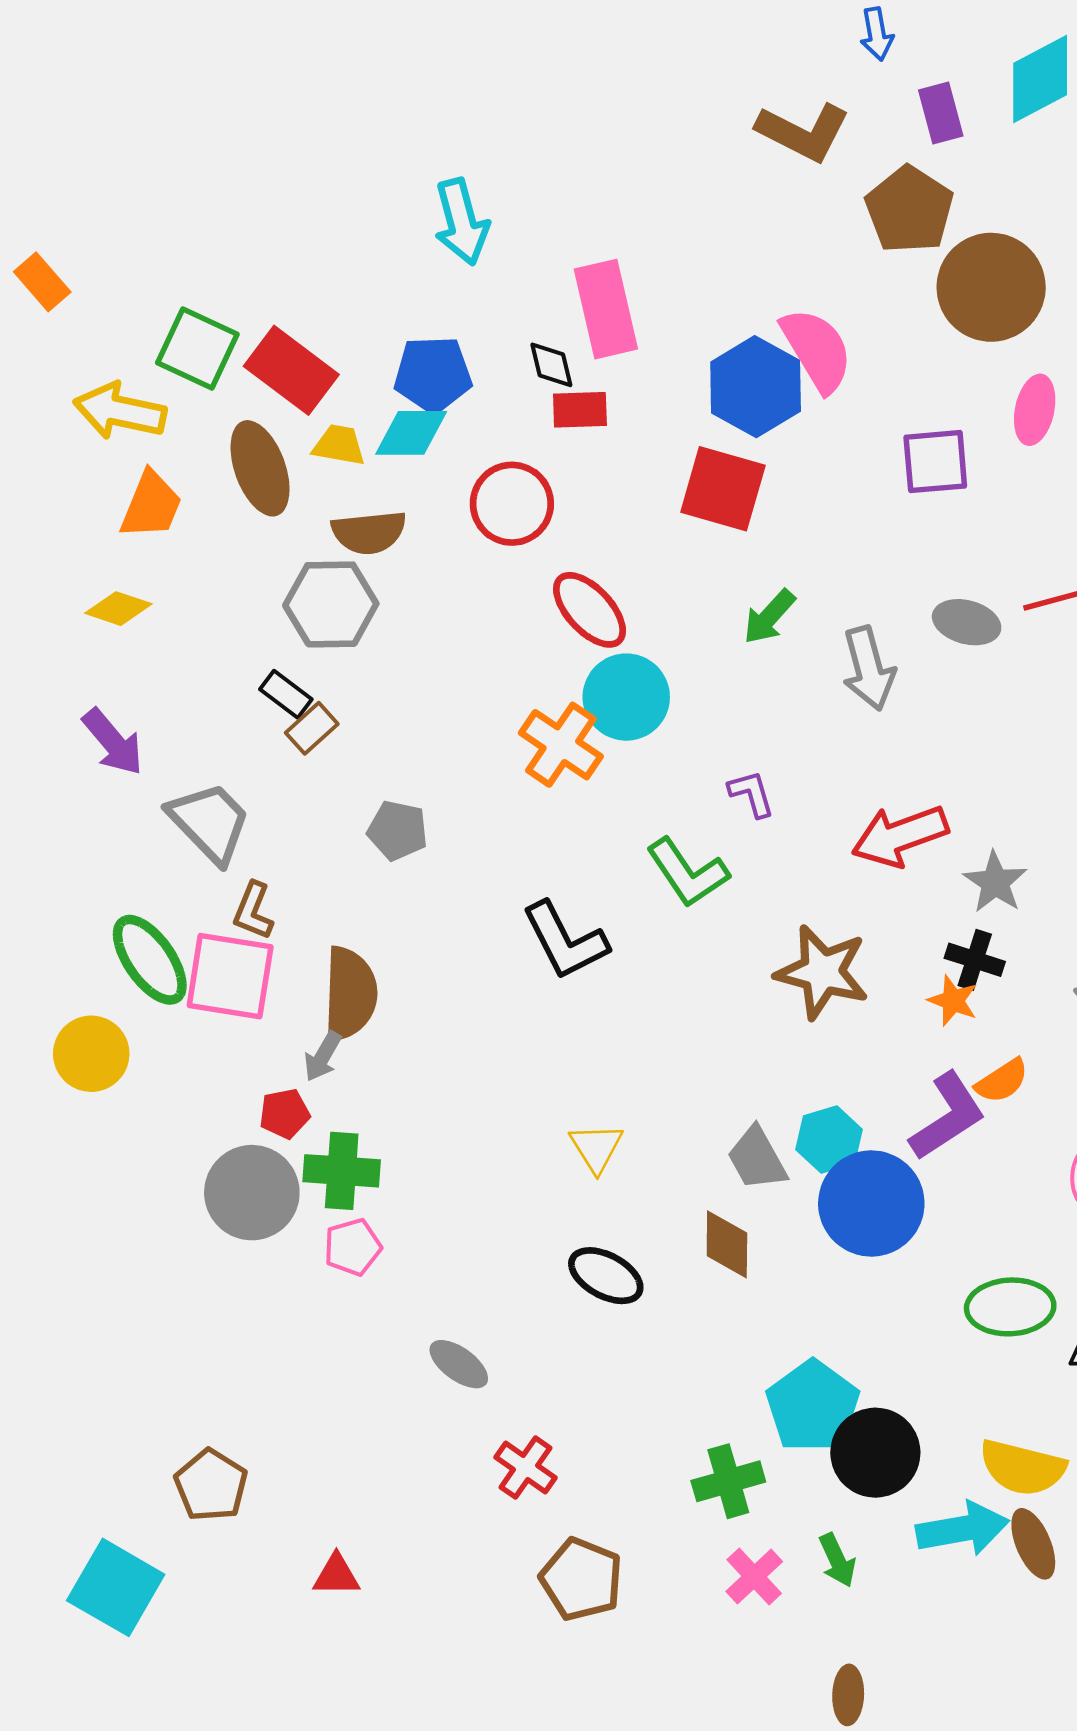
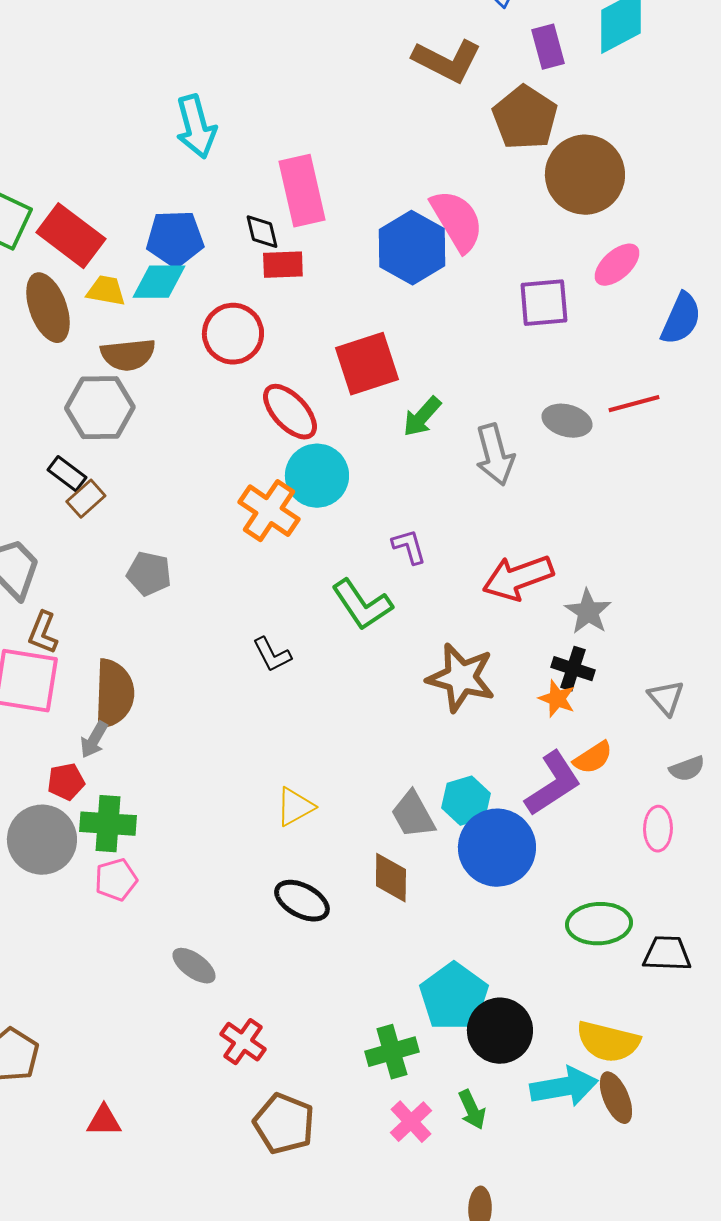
pink ellipse: (1035, 410) -> (617, 265), turned 36
red square: (723, 489) -> (367, 364), moved, turned -34
black L-shape: (565, 941) -> (272, 655), size x0.6
yellow triangle: (596, 1148) -> (295, 807), turned 33

